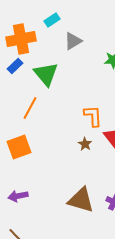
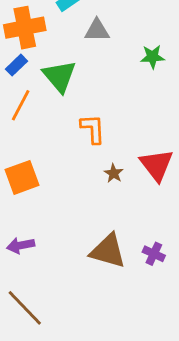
gray triangle: (73, 41) -> (97, 30), turned 30
orange line: (30, 108) -> (21, 105), moved
orange L-shape: (93, 116) -> (93, 129), moved

